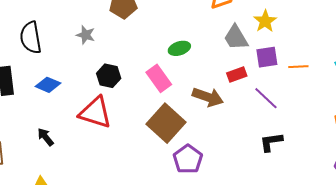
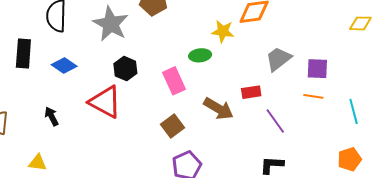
yellow star: (265, 21) -> (223, 31), moved, turned 30
gray star: (86, 35) -> (111, 24), size x1.8
gray trapezoid: (236, 38) -> (278, 59), moved, turned 72
purple square: (267, 57) -> (317, 69), moved
brown square: (166, 123) -> (172, 126), size x0.6

